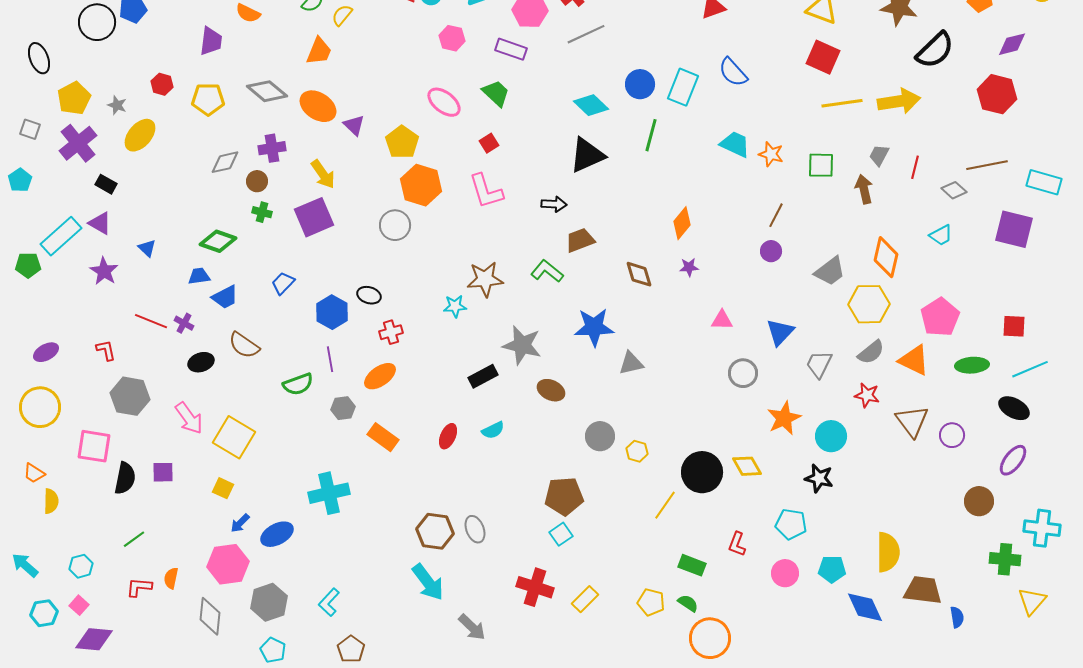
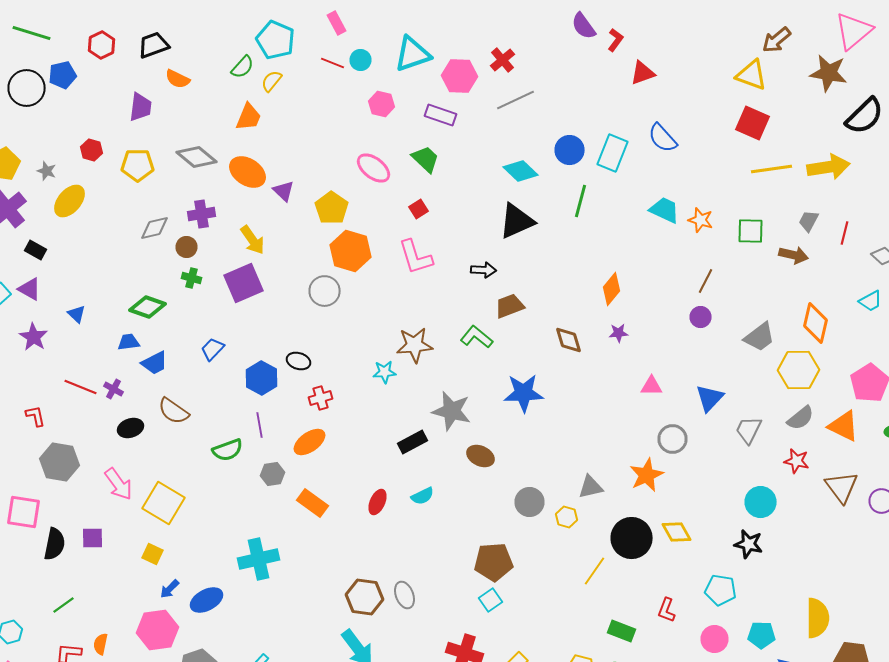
brown arrow: (864, 189) -> (794, 255), turned 116
gray triangle: (631, 363) -> (590, 487), moved
orange star: (784, 418) -> (646, 475), moved

